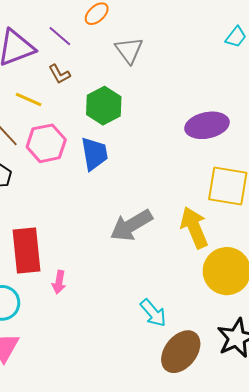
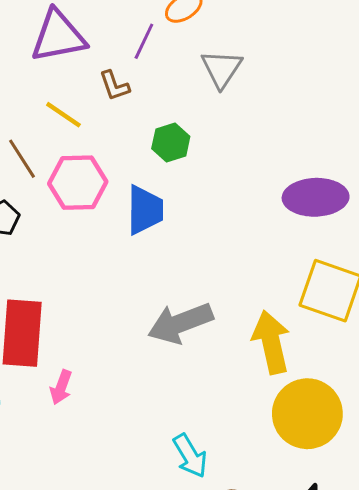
purple line: (60, 36) -> (144, 41), moved, turned 65
green hexagon: (104, 106) -> (171, 143), size x0.7

